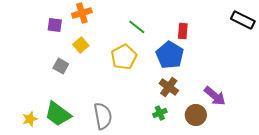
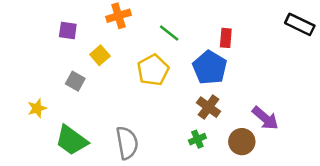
orange cross: (82, 13) -> (118, 16), moved
yellow star: (30, 119) -> (37, 108), moved

